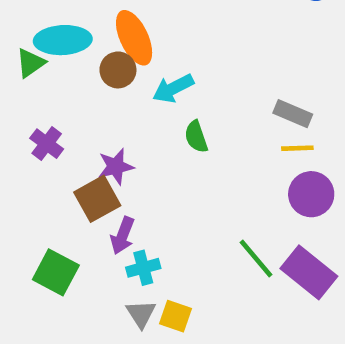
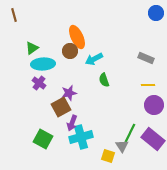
cyan ellipse: (63, 40) -> (43, 64), moved
gray rectangle: (293, 114) -> (146, 58), moved
green line: (256, 259) -> (130, 133), turned 66
cyan cross: (143, 268) -> (81, 137), size x1.6
gray triangle: (141, 314) -> (122, 146), moved
yellow square: (175, 316) -> (108, 156), moved

